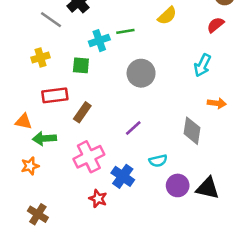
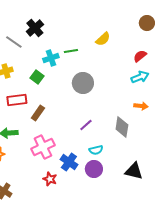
red semicircle: (216, 25) -> (140, 56), moved
green square: (81, 65) -> (37, 77), turned 32
cyan arrow: (202, 65) -> (140, 77), moved, turned -138
purple line: (133, 128) -> (86, 125), moved
purple circle: (178, 185) -> (94, 169), moved

